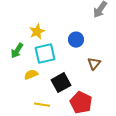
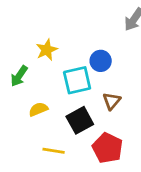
cyan square: (45, 54) -> (77, 80), moved
brown triangle: (94, 64) -> (112, 101), moved

